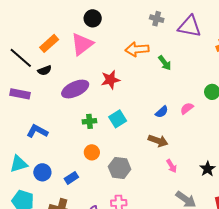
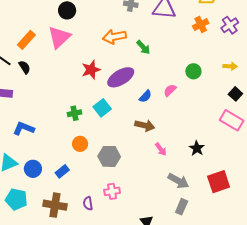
black semicircle: (45, 70) -> (25, 67), turned -96
purple ellipse: (75, 89) -> (121, 77), moved

